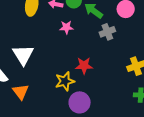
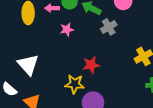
yellow star: (65, 81) -> (75, 84), turned 30

